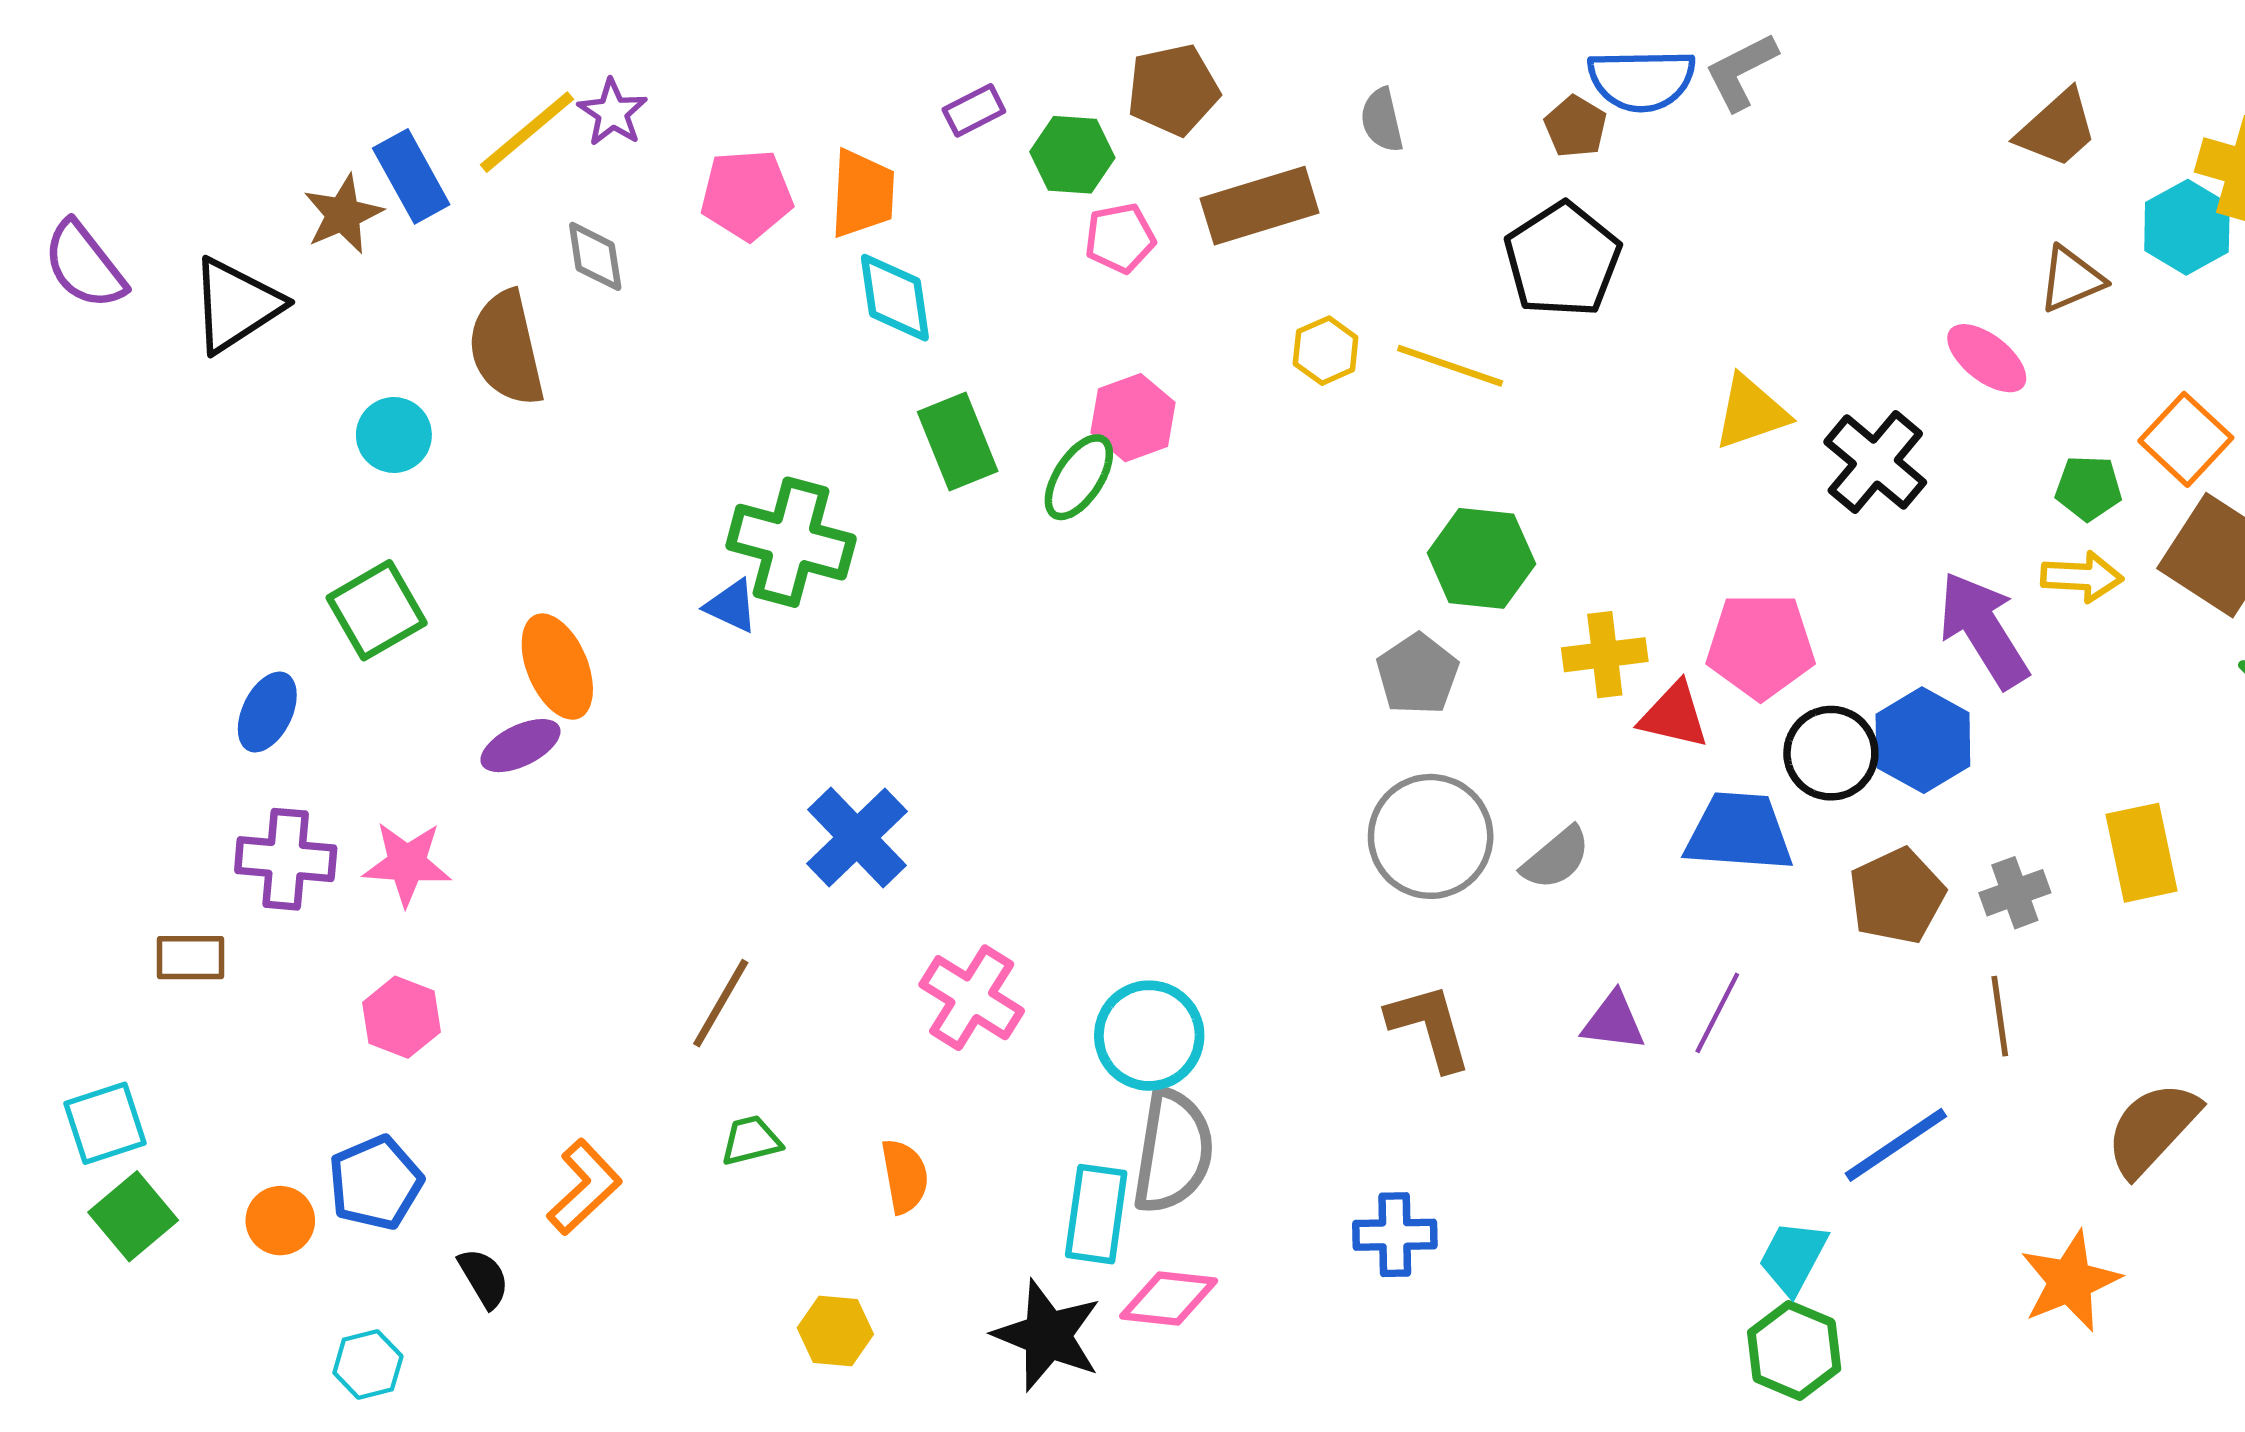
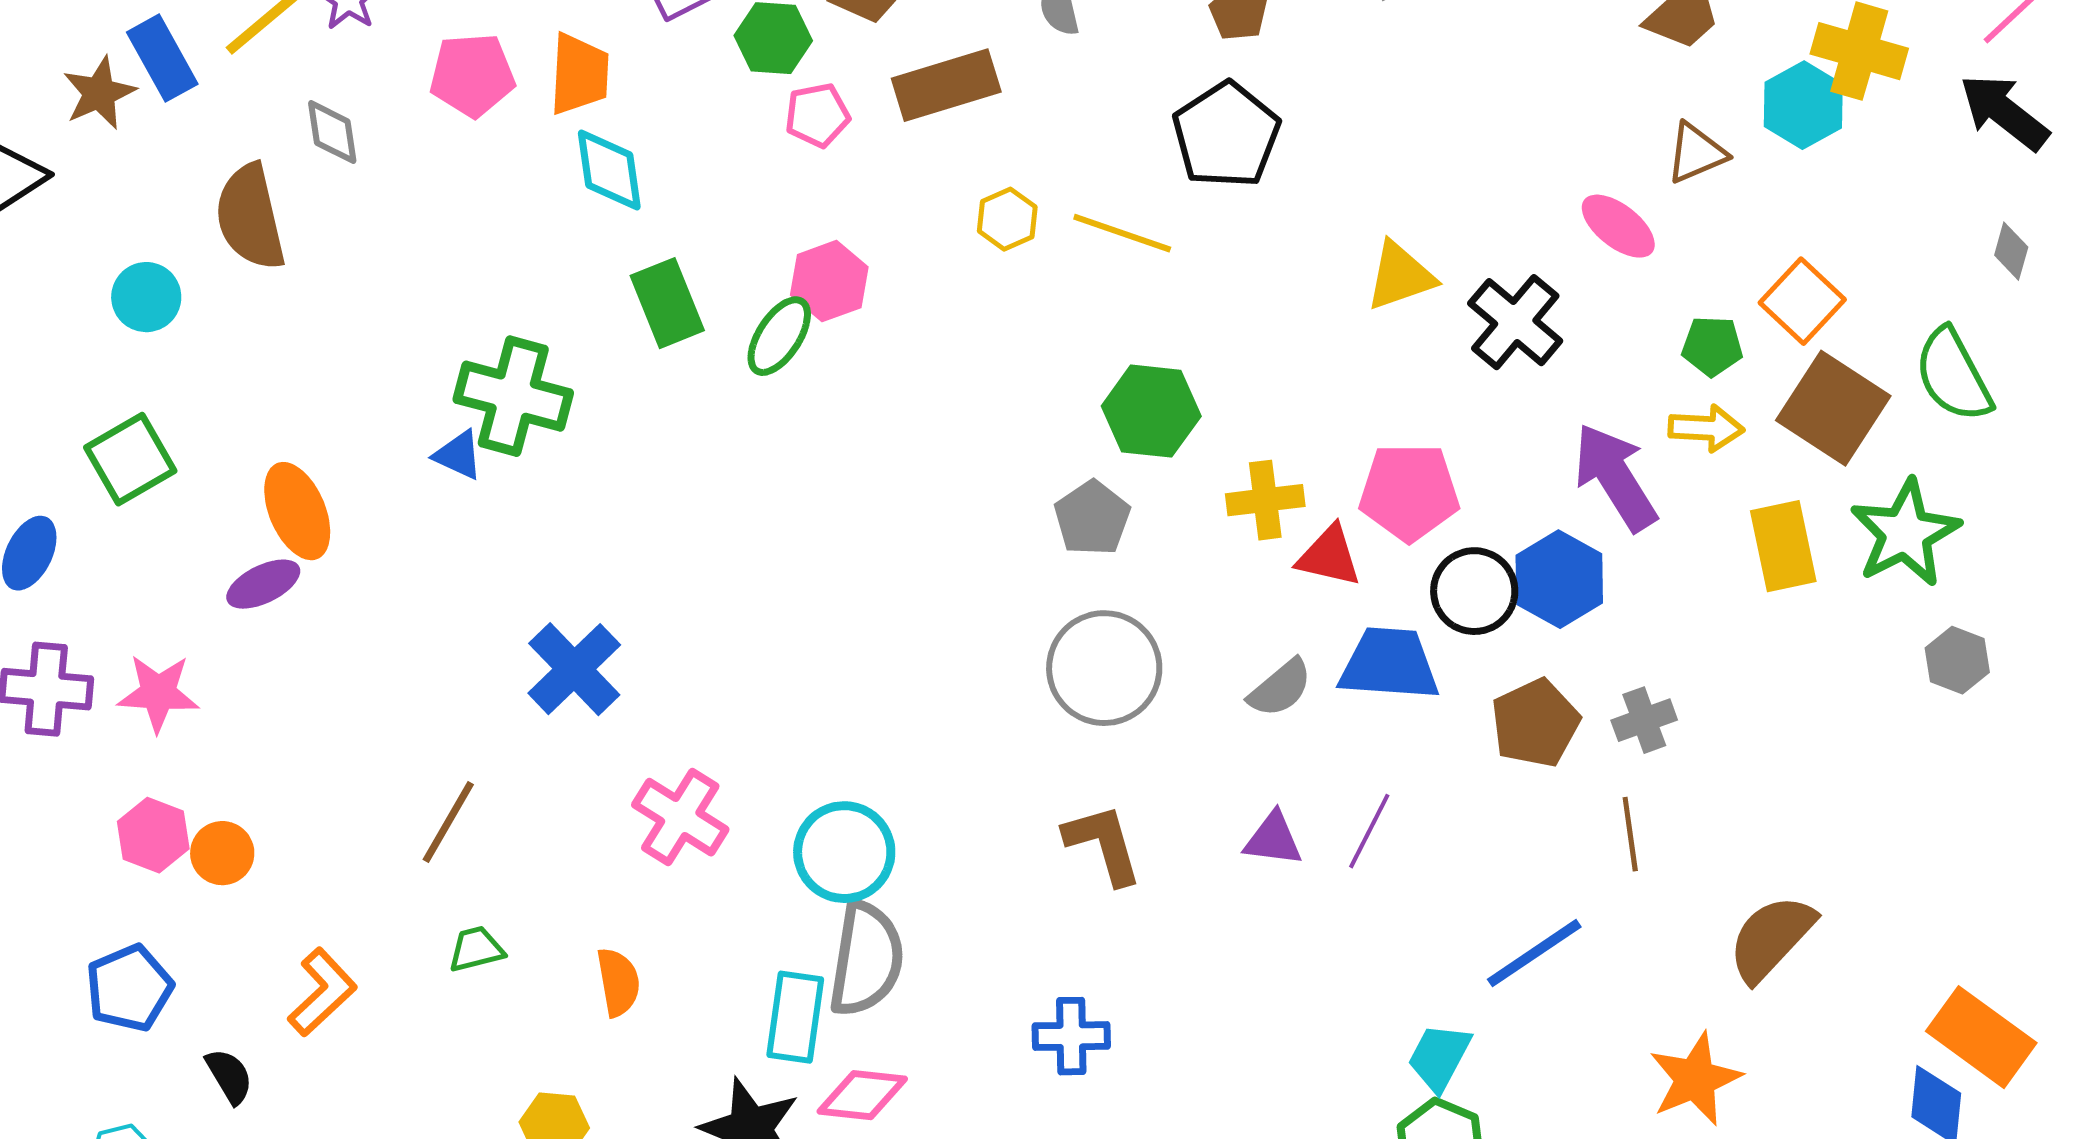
yellow rectangle: (2141, 853) -> (1783, 546), moved
gray semicircle: (1556, 858) -> (1280, 688), moved
orange circle: (280, 1221) -> (222, 853), moved

